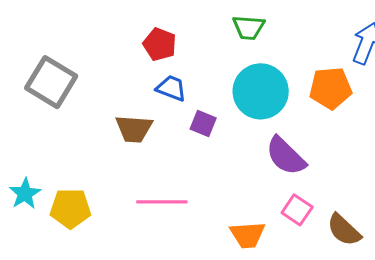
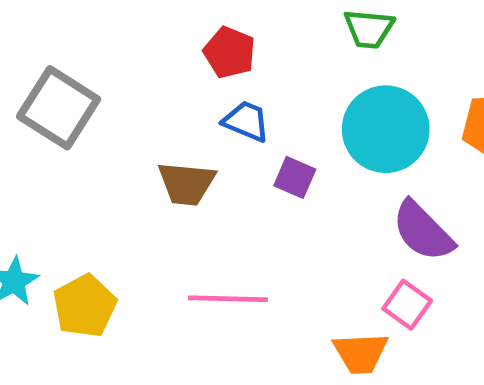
yellow pentagon: (70, 208) -> (85, 306), turned -30
pink square: (297, 210) -> (407, 305), moved

